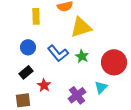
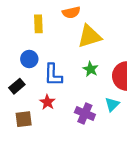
blue L-shape: (58, 53) -> (53, 75), moved, turned 40
black rectangle: (26, 72) -> (17, 86), moved
purple cross: (77, 95) -> (85, 113), turned -30

